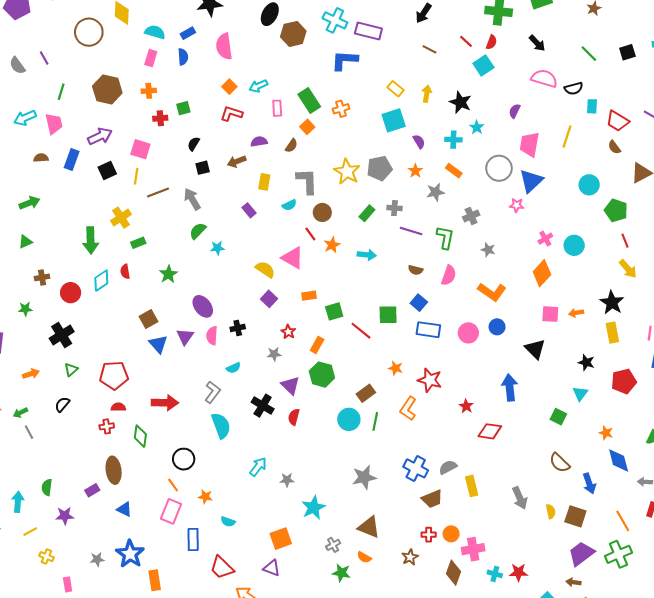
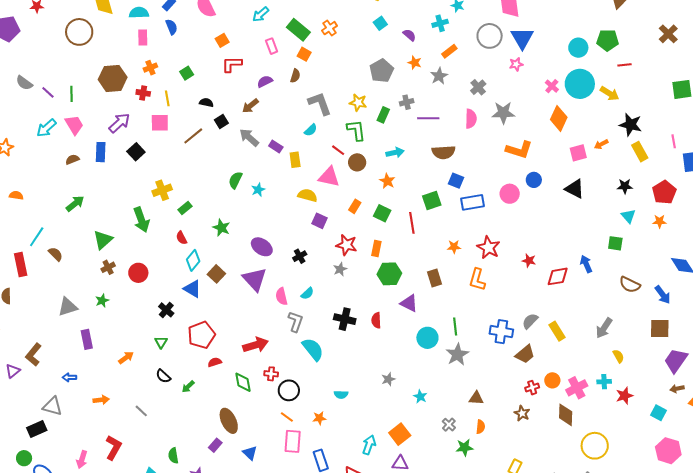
purple line: (44, 58) -> (48, 92), moved
cyan arrow: (258, 86) -> (261, 14), moved
orange square: (229, 87) -> (222, 40), turned 32
red cross: (160, 118) -> (143, 93), moved, turned 32
cyan square: (394, 120) -> (380, 23), size x0.6
black semicircle: (194, 144) -> (206, 103), turned 88
orange rectangle: (454, 171) -> (449, 51), turned -56
yellow star: (347, 172) -> (358, 103), moved, size x0.7
yellow line: (136, 176) -> (167, 98), moved
yellow rectangle: (264, 182) -> (295, 160), moved
cyan circle: (589, 185) -> (578, 48), moved
brown line: (158, 193) -> (193, 136), moved
gray arrow: (192, 199) -> (249, 137), moved
brown circle: (322, 212) -> (357, 162), moved
yellow cross: (121, 218) -> (162, 190), turned 30
green L-shape: (445, 237) -> (356, 130), moved
red line: (625, 241) -> (624, 65), turned -56
green triangle: (25, 242) -> (103, 240), moved, size x1.5
orange star: (332, 245) -> (387, 181), moved
cyan circle: (574, 245) -> (580, 84), size x1.5
gray star: (488, 250) -> (503, 113), size x1.6
yellow arrow: (628, 269) -> (610, 93), moved
brown semicircle: (415, 270) -> (444, 152), size x1.6
pink semicircle: (449, 275) -> (471, 119), moved
cyan diamond: (101, 281) -> (193, 260), moved
orange rectangle: (309, 296) -> (355, 206), turned -32
green square: (334, 311) -> (382, 213), turned -30
red line: (361, 331) -> (412, 223), turned 60
red star: (288, 332) -> (346, 245), size x1.5
black cross: (62, 335) -> (166, 310), moved, size x0.7
pink semicircle: (212, 336) -> (282, 296), moved
purple triangle: (185, 337) -> (255, 279), size x1.5
blue triangle: (158, 344) -> (192, 289), moved
red star: (430, 380) -> (489, 248), turned 30
purple triangle: (290, 385) -> (409, 303), moved
blue arrow: (510, 388) -> (586, 264), moved, size x0.7
brown rectangle: (366, 393) -> (435, 278), turned -54
black semicircle: (62, 404) -> (163, 376), turned -70
green arrow: (20, 413) -> (188, 387), moved
cyan circle: (349, 419) -> (427, 338), moved
green line: (375, 421) -> (455, 326), moved
red cross: (107, 426) -> (271, 374), moved, turned 32
orange star: (606, 433) -> (660, 221), moved
cyan arrow: (258, 467) -> (369, 445), moved
gray arrow: (520, 498) -> (604, 328), turned 75
cyan star: (313, 508) -> (420, 397), size x0.6
blue triangle: (124, 509) -> (250, 453), turned 35
yellow semicircle: (551, 511) -> (618, 356), moved
cyan semicircle: (228, 522) -> (341, 395), moved
brown triangle: (369, 527) -> (476, 398), size x0.7
orange semicircle: (364, 557) -> (481, 427), turned -96
cyan cross: (495, 574) -> (604, 382), moved

